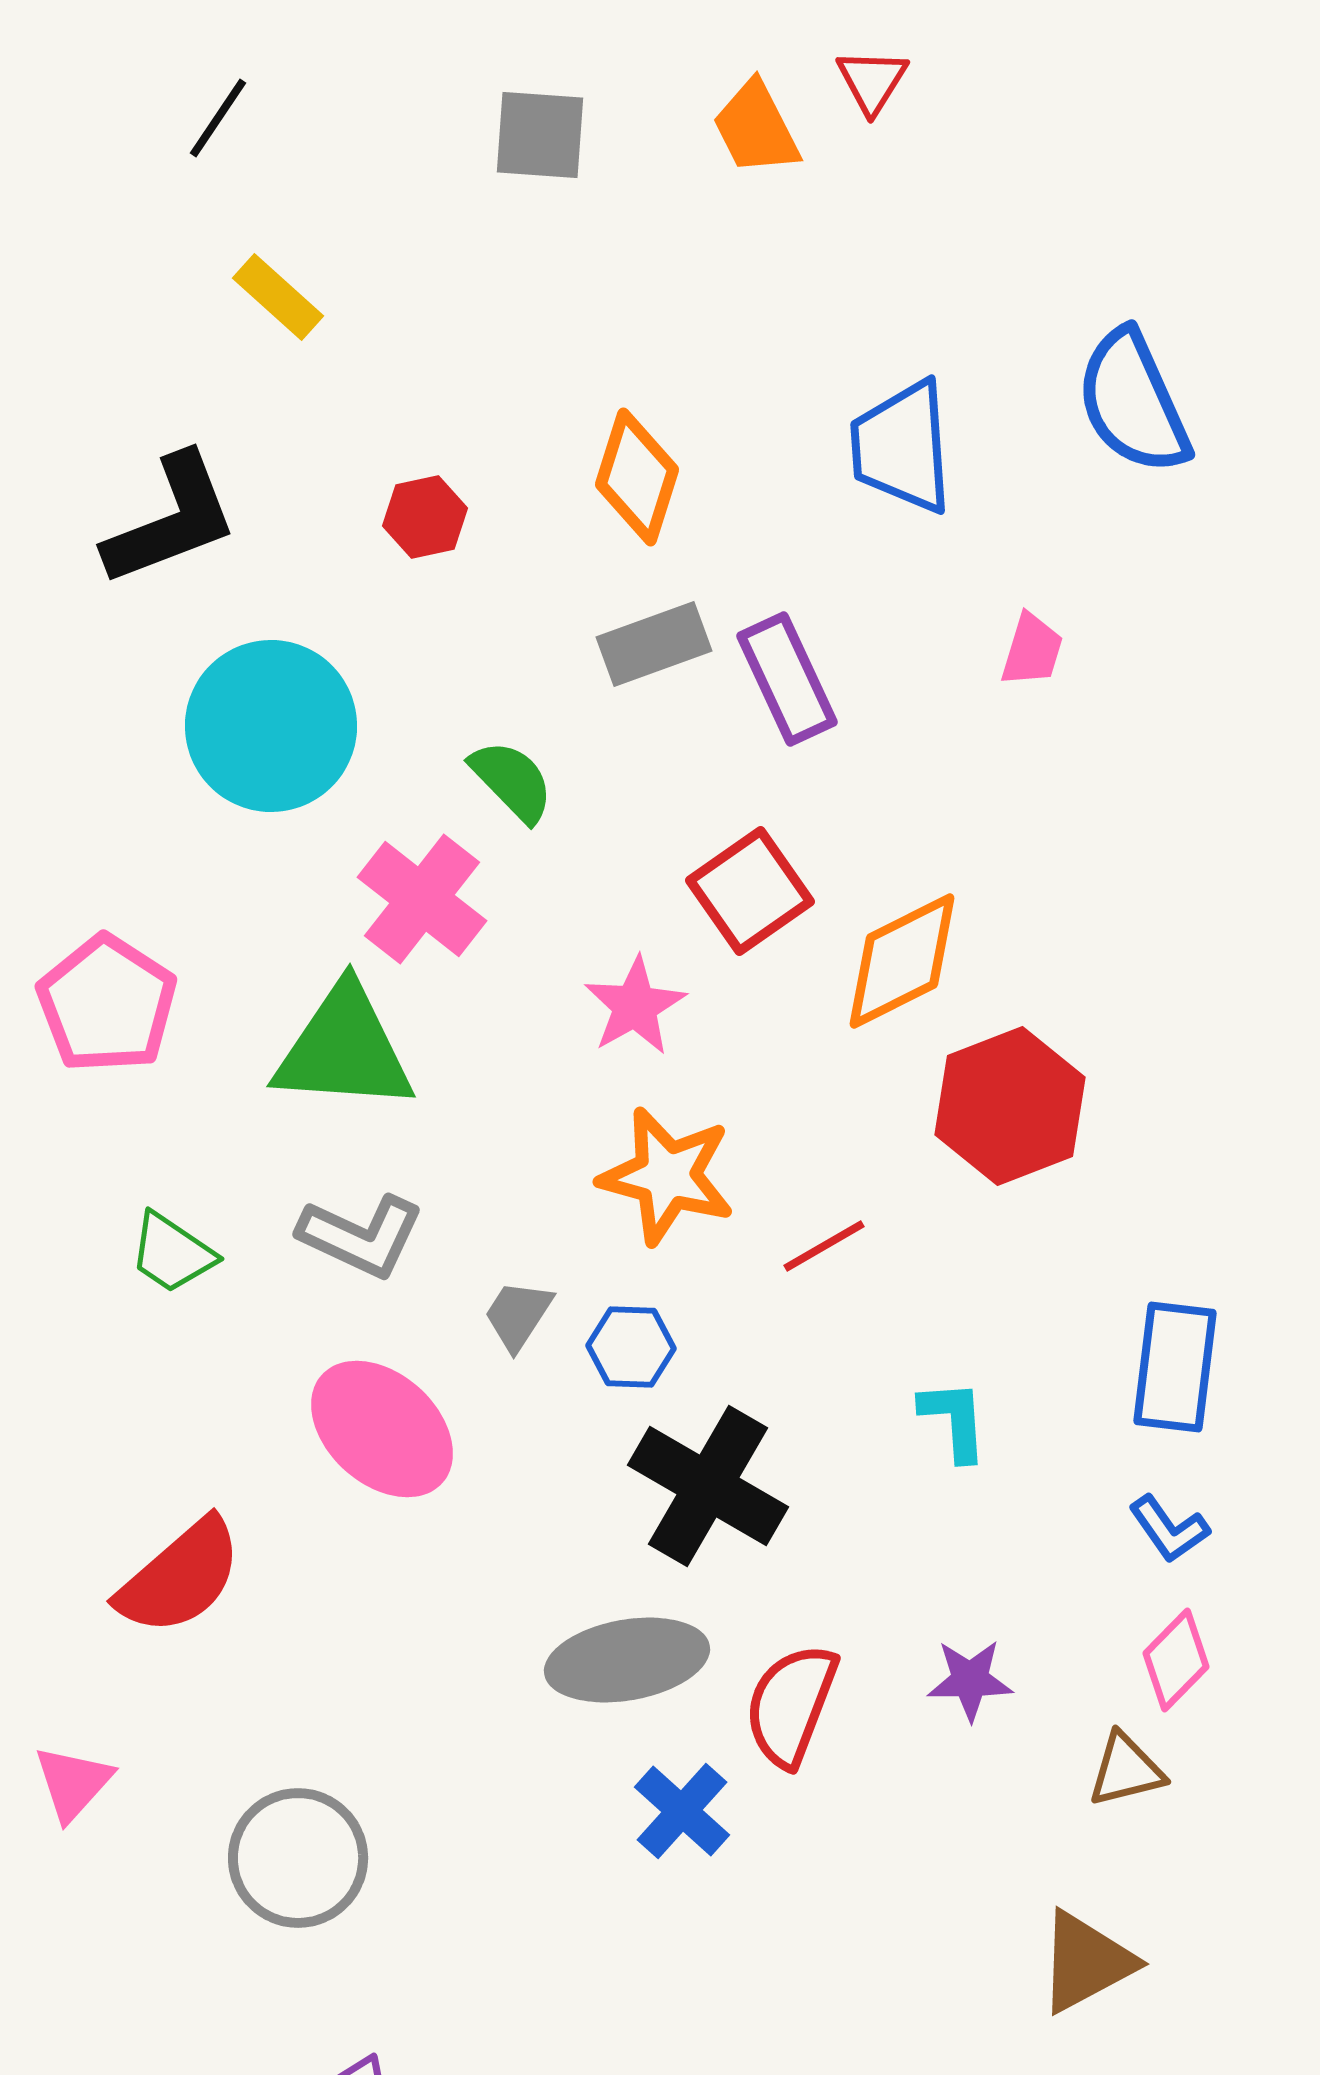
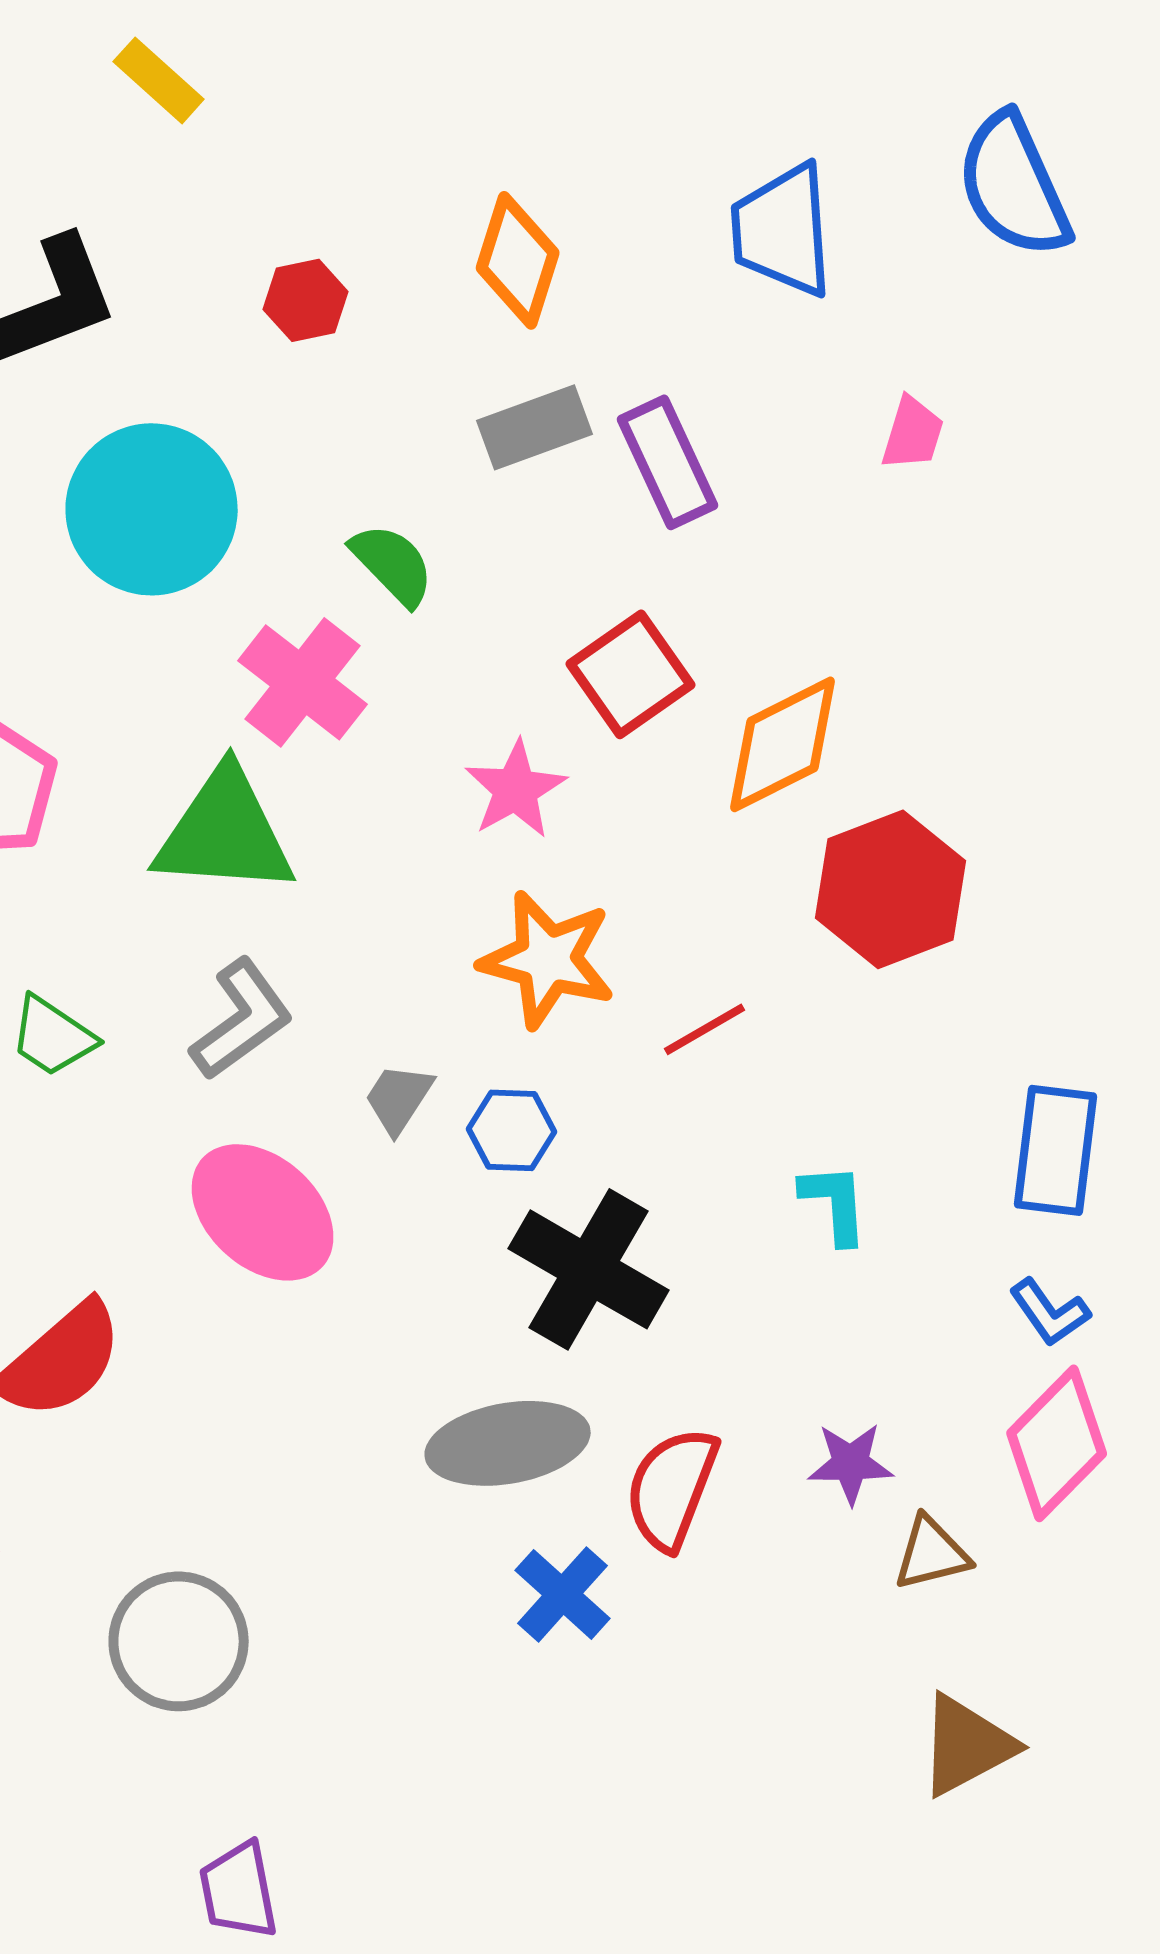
gray L-shape: (361, 1236) -> (242, 1019), turned -61
pink diamond: (1176, 1660) -> (1057, 1443), size x1.5
brown triangle: (1126, 1770) -> (932, 1553), moved

